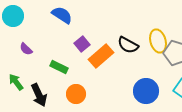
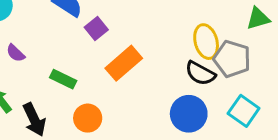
purple square: (82, 44) -> (96, 29), moved
black semicircle: (128, 45) -> (200, 73), moved

